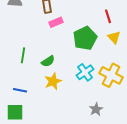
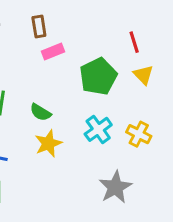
green semicircle: (48, 61) -> (40, 112), turned 64
yellow cross: (111, 75) -> (139, 134), size x0.7
gray star: (96, 109) -> (115, 187), size x1.5

